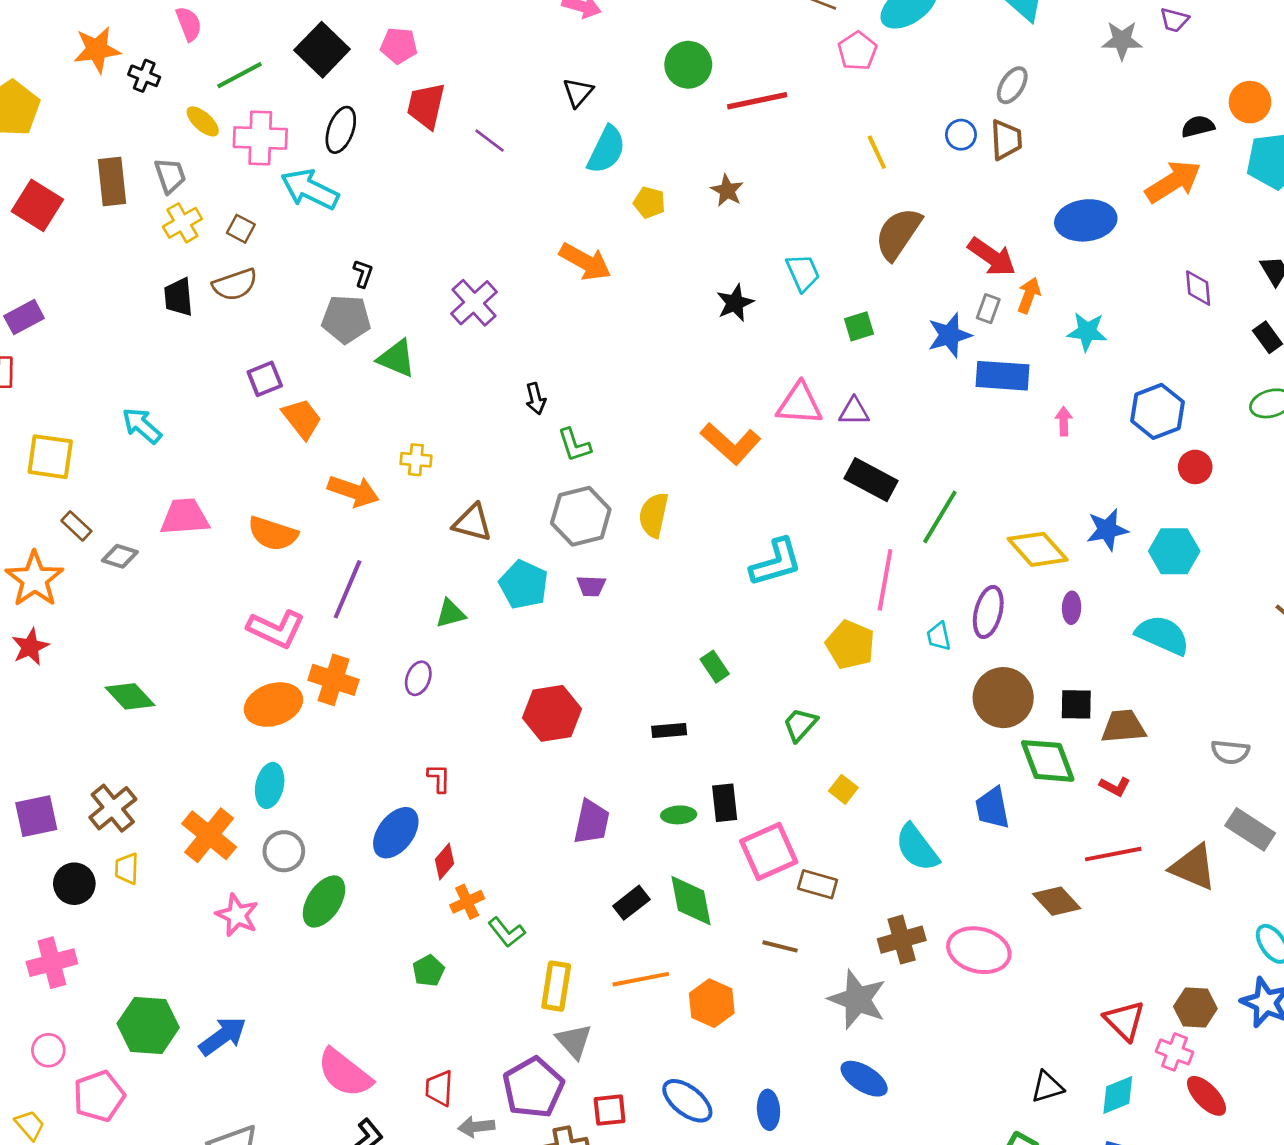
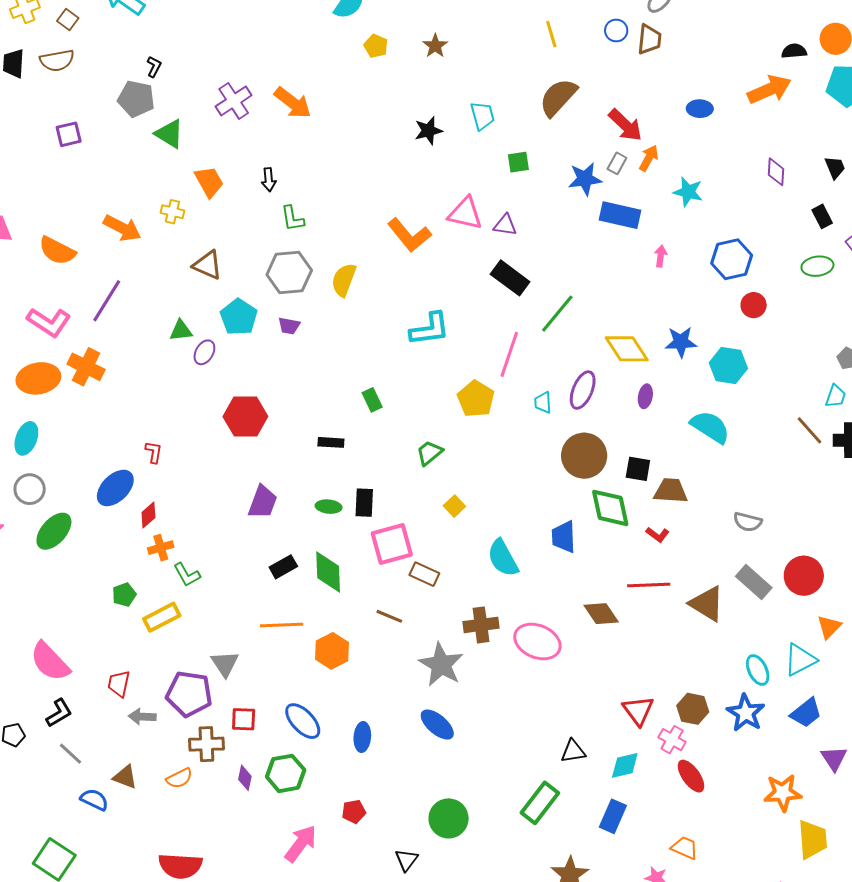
blue ellipse: (1086, 220) -> (700, 109), size x0.6
orange arrow: (585, 262) -> (293, 103), moved
orange trapezoid: (302, 419) -> (209, 182), moved
purple ellipse: (418, 678) -> (204, 352), moved
yellow rectangle: (556, 986) -> (162, 617), moved, turned 45
purple pentagon: (533, 1088) -> (189, 694), turned 30

